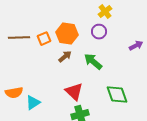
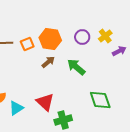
yellow cross: (105, 12) -> (105, 36), moved
red triangle: (74, 92) -> (45, 102), moved

